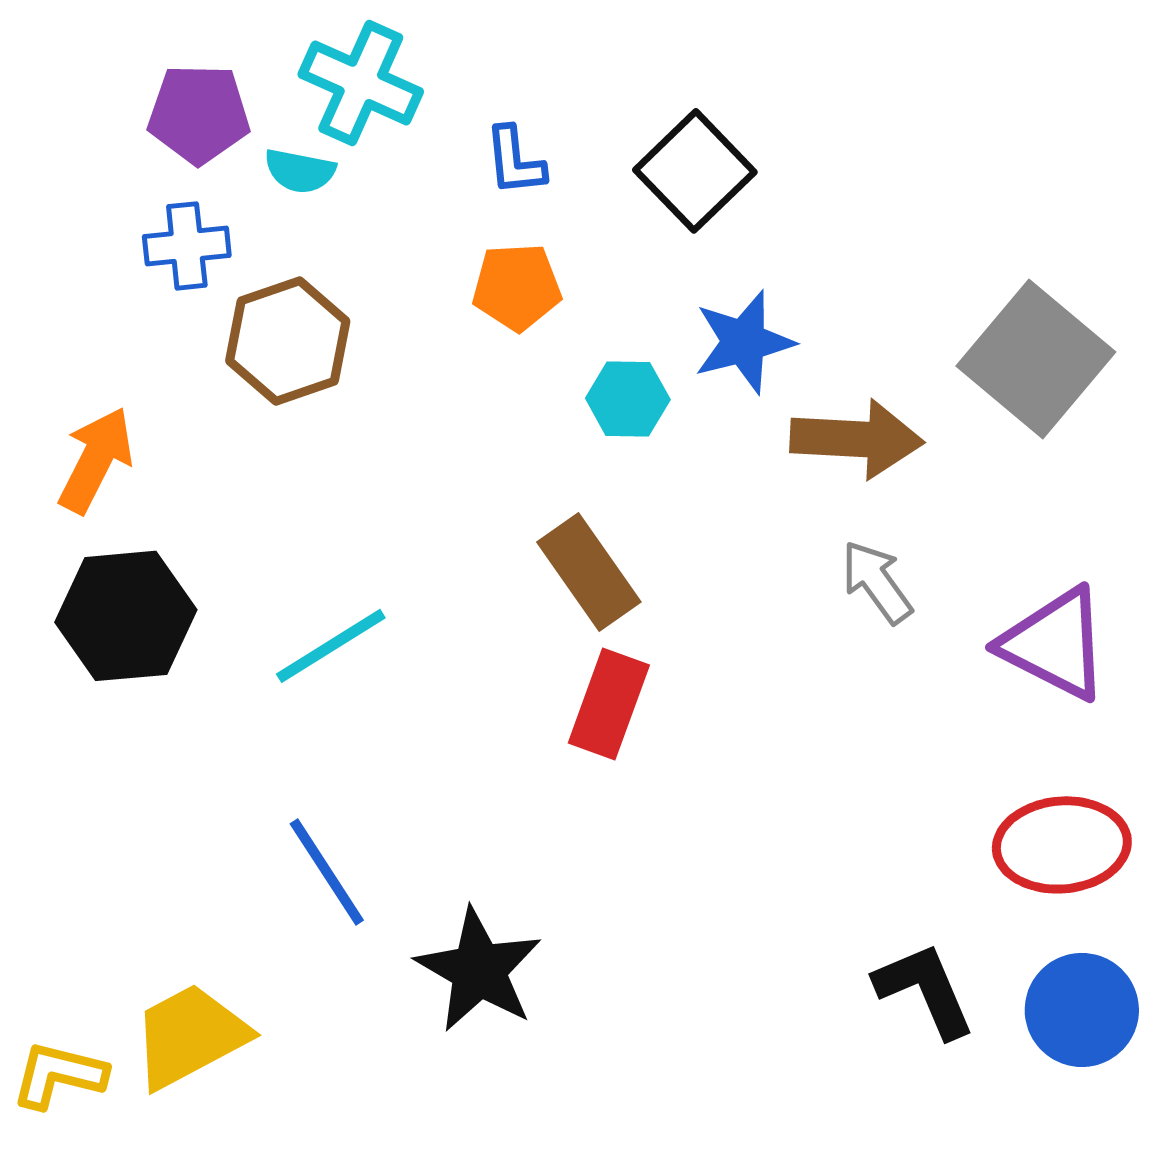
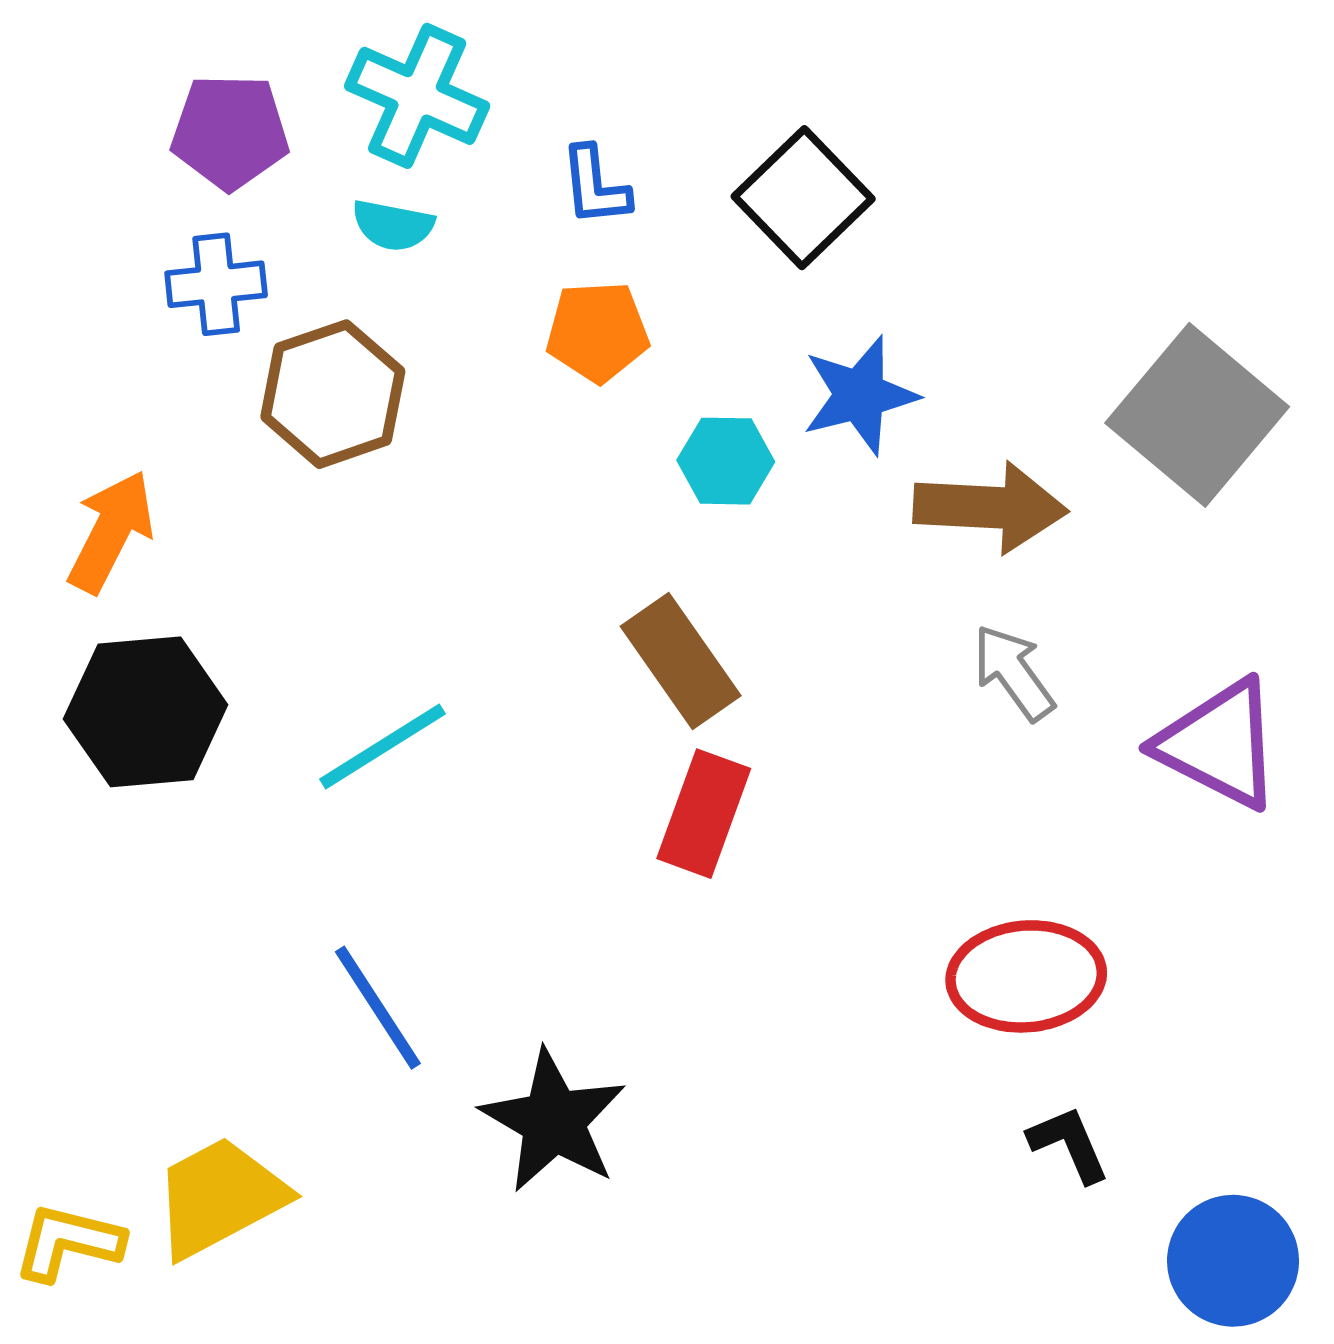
cyan semicircle: (300, 171) -> (393, 225), moved
red ellipse: (1062, 845) -> (1026, 976), moved
black L-shape: (925, 990) -> (1069, 1144), size x0.7
blue circle: (1082, 1010) -> (1233, 1261), moved

